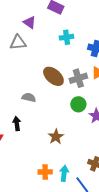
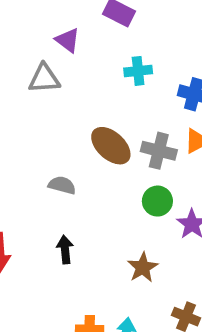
gray cross: (78, 78) -> (159, 151), turned 30
black arrow: (17, 124) -> (65, 250), moved
brown star: (56, 137) -> (143, 267), moved

